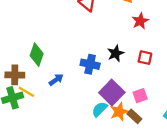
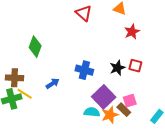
black star: (116, 53) -> (117, 68), moved
green diamond: (37, 55) -> (35, 47), moved
cyan semicircle: (100, 109) -> (92, 112), turned 49
brown rectangle: (134, 116) -> (124, 110), moved

